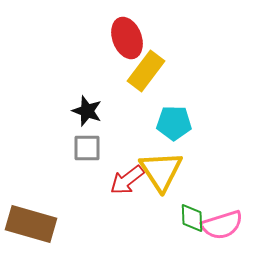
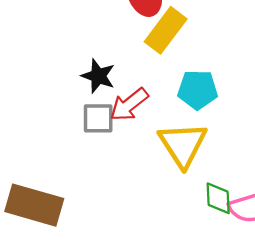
red arrow: (127, 180) -> (129, 105), moved

